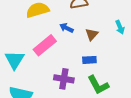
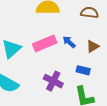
blue arrow: (66, 28) -> (69, 42), moved

